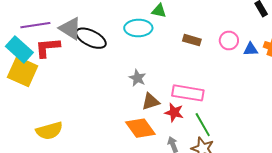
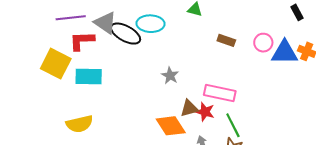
cyan ellipse: (138, 28) -> (151, 24), moved
cyan rectangle: (19, 49) -> (89, 76), moved, turned -44
blue triangle: (251, 49) -> (285, 52), size x1.8
brown triangle: (151, 102) -> (189, 108), moved

